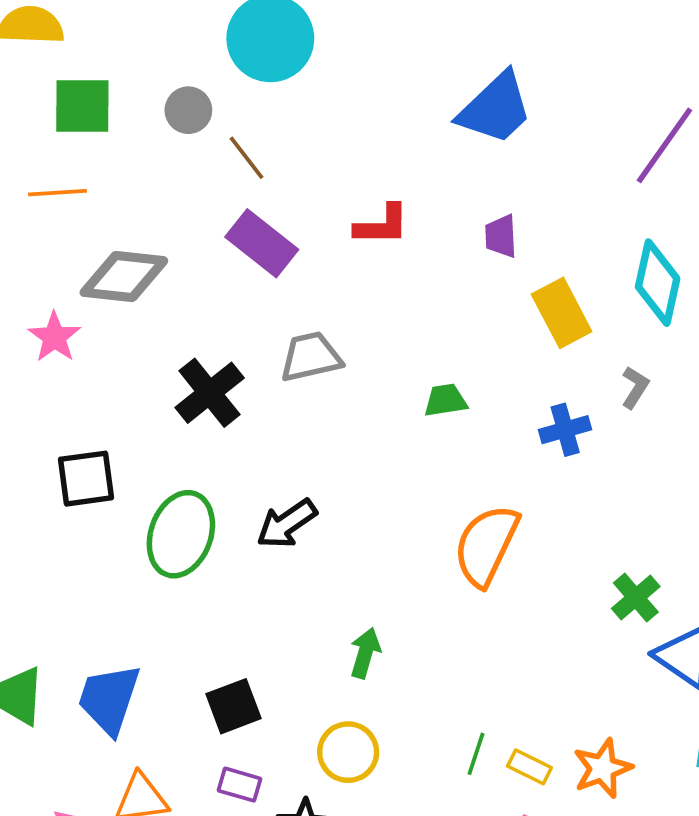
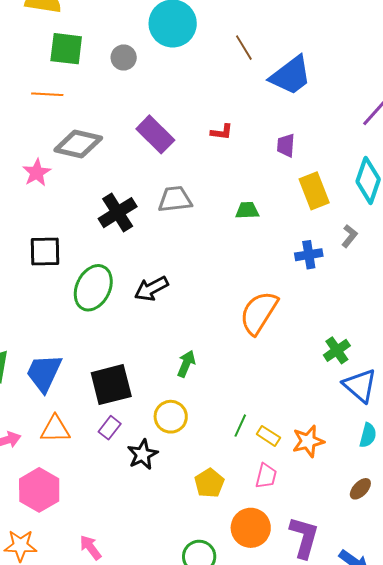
brown line: (246, 158) -> (244, 48), moved
red L-shape: (382, 225) -> (222, 132), size x0.7
green trapezoid: (445, 400) -> (247, 210), moved
black square: (233, 706) -> (111, 385), size x1.4
purple rectangle: (239, 785) -> (110, 428), turned -75

